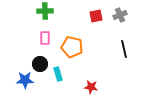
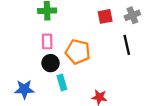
black line: (124, 49) -> (127, 45), moved
black circle: (40, 64) -> (51, 63), moved

